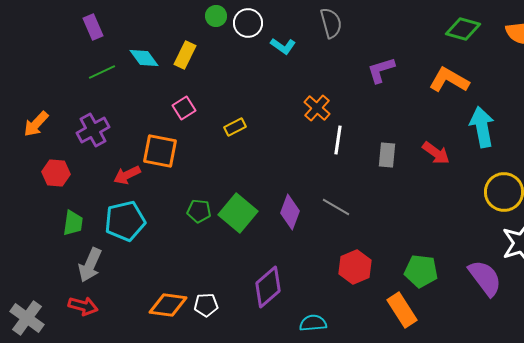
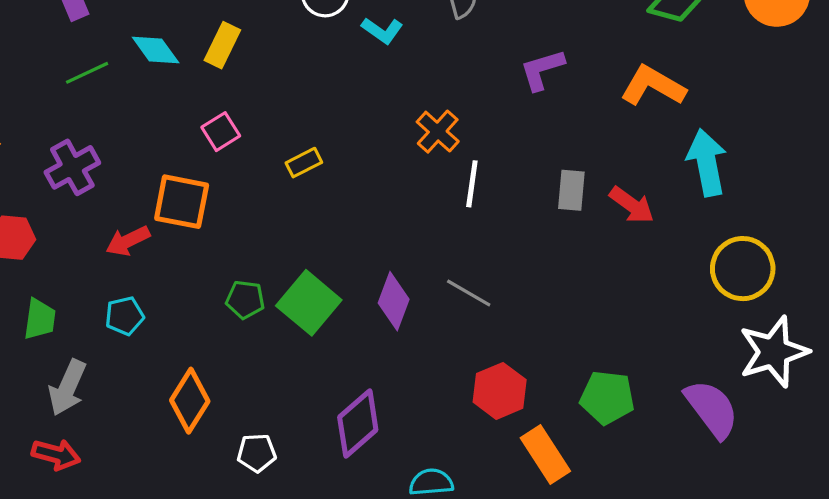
gray rectangle: (387, 155) -> (571, 190), moved
cyan pentagon: (125, 221) -> (125, 316), size x0.6
orange diamond: (168, 305) -> (190, 401), moved, turned -66
orange rectangle: (402, 310) -> (545, 455), moved

